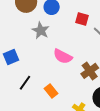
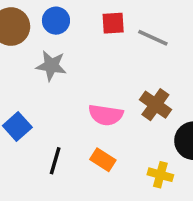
pink semicircle: (63, 56) -> (106, 115), moved

